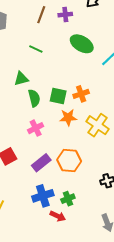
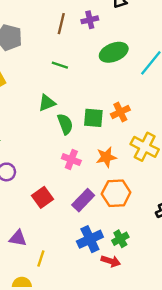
green ellipse: (82, 44) -> (114, 52), turned -45
orange star: (68, 118) -> (106, 157), moved
pink cross: (36, 128) -> (71, 159), turned -35

